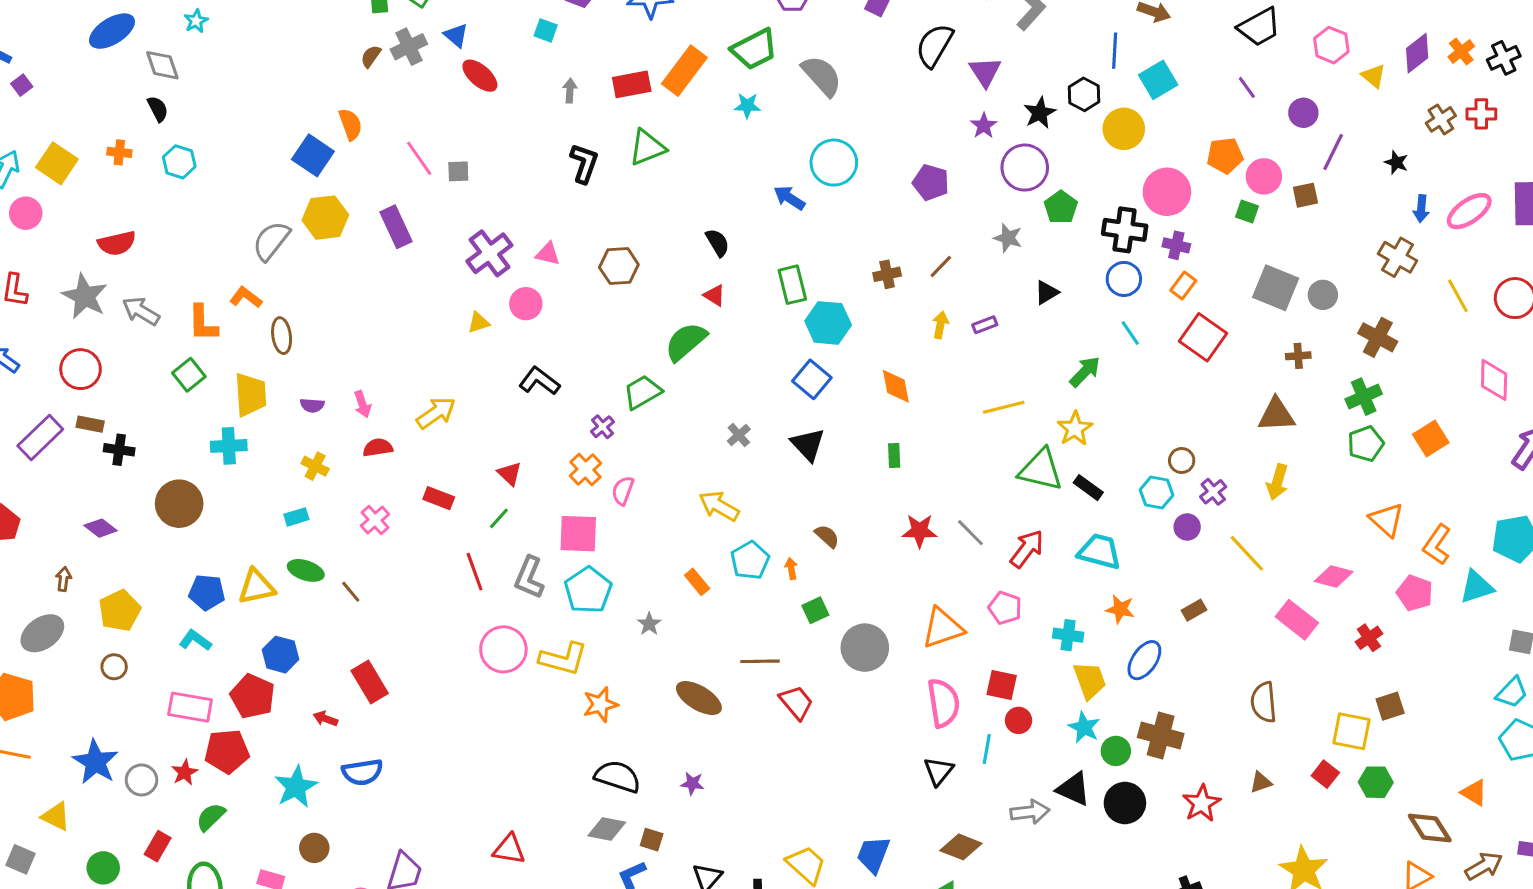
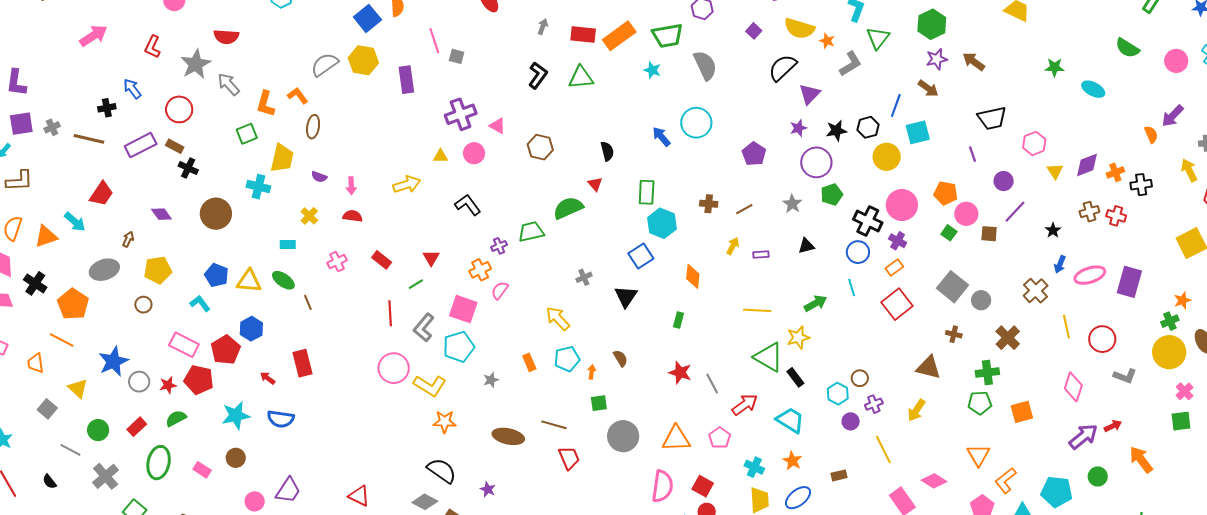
yellow arrow: (436, 413) -> (407, 184), moved
brown ellipse: (699, 698) -> (508, 436), turned -36

